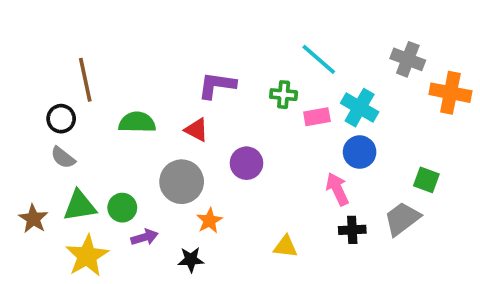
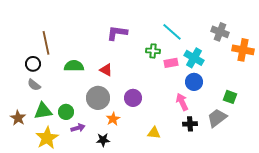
purple L-shape: (217, 85) -> (117, 33), moved
purple circle: (246, 163) -> (133, 98), moved

